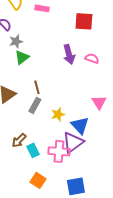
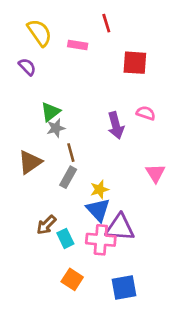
gray star: (16, 41) -> (56, 128), moved
purple arrow: (69, 54) -> (116, 125), moved
blue triangle: (80, 125) -> (98, 210), moved
purple triangle: (73, 142) -> (120, 228), turned 40

